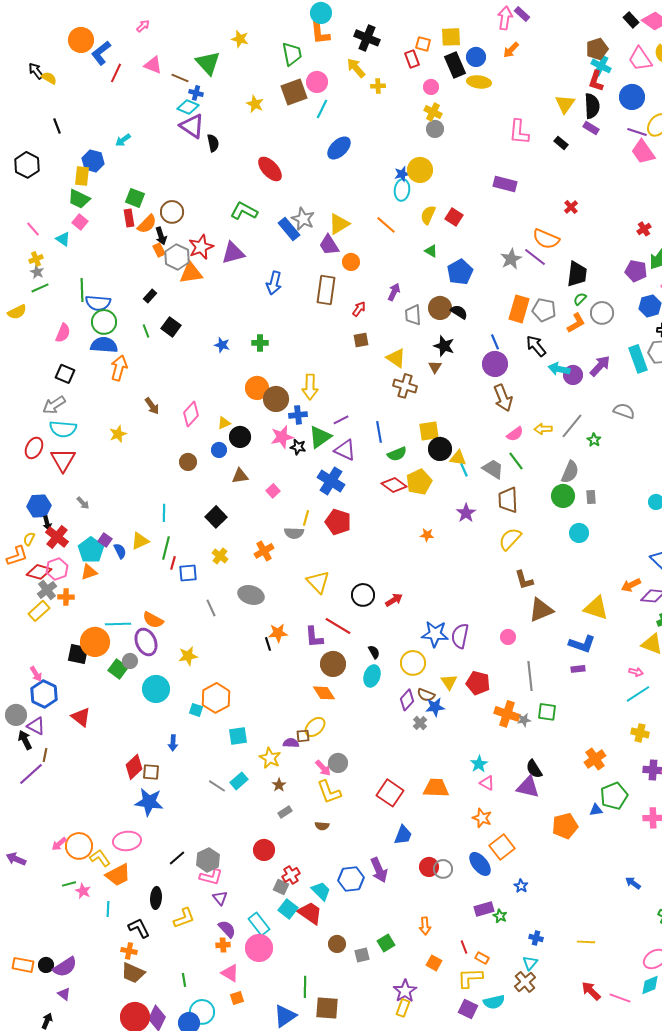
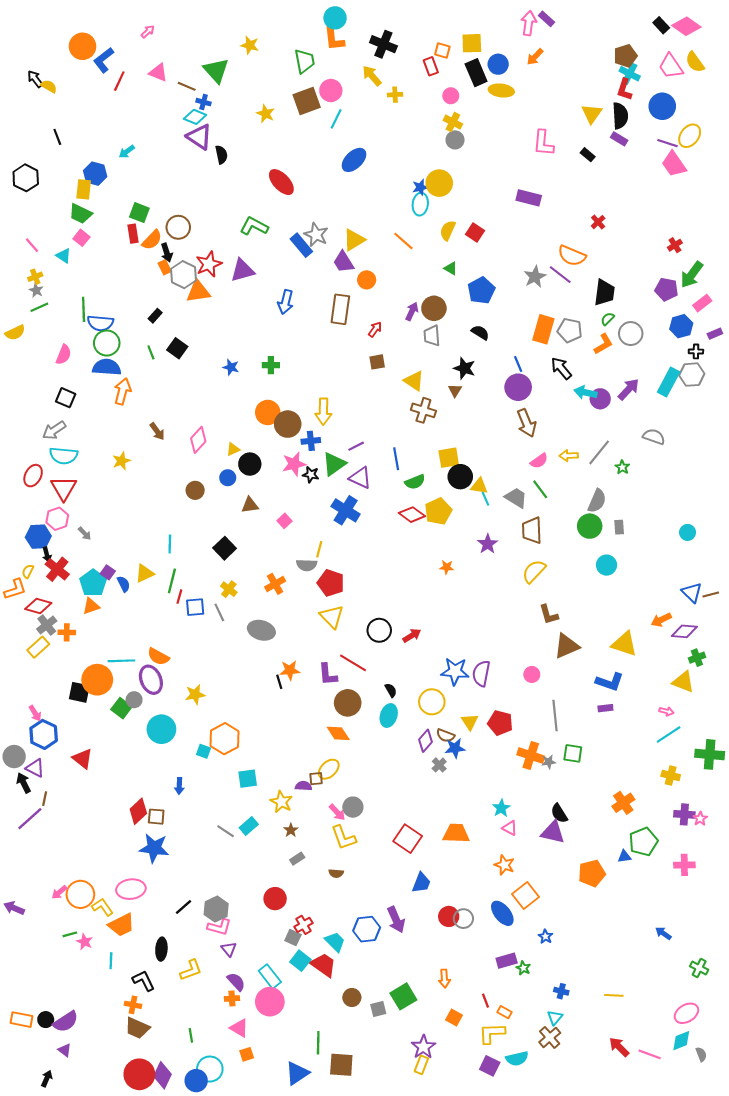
brown circle: (440, 308) -> (434, 308), moved
cyan rectangle: (638, 359) -> (669, 382), turned 48
red pentagon: (338, 522) -> (331, 583), moved
pink hexagon: (57, 569) -> (57, 519), moved
gray line: (211, 608) -> (219, 612), moved
green square: (386, 943) -> (403, 996), size x1.4

